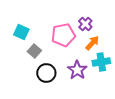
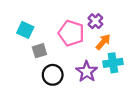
pink pentagon: (63, 35) -> (71, 33), turned 30
gray square: (34, 51) -> (39, 51), turned 32

